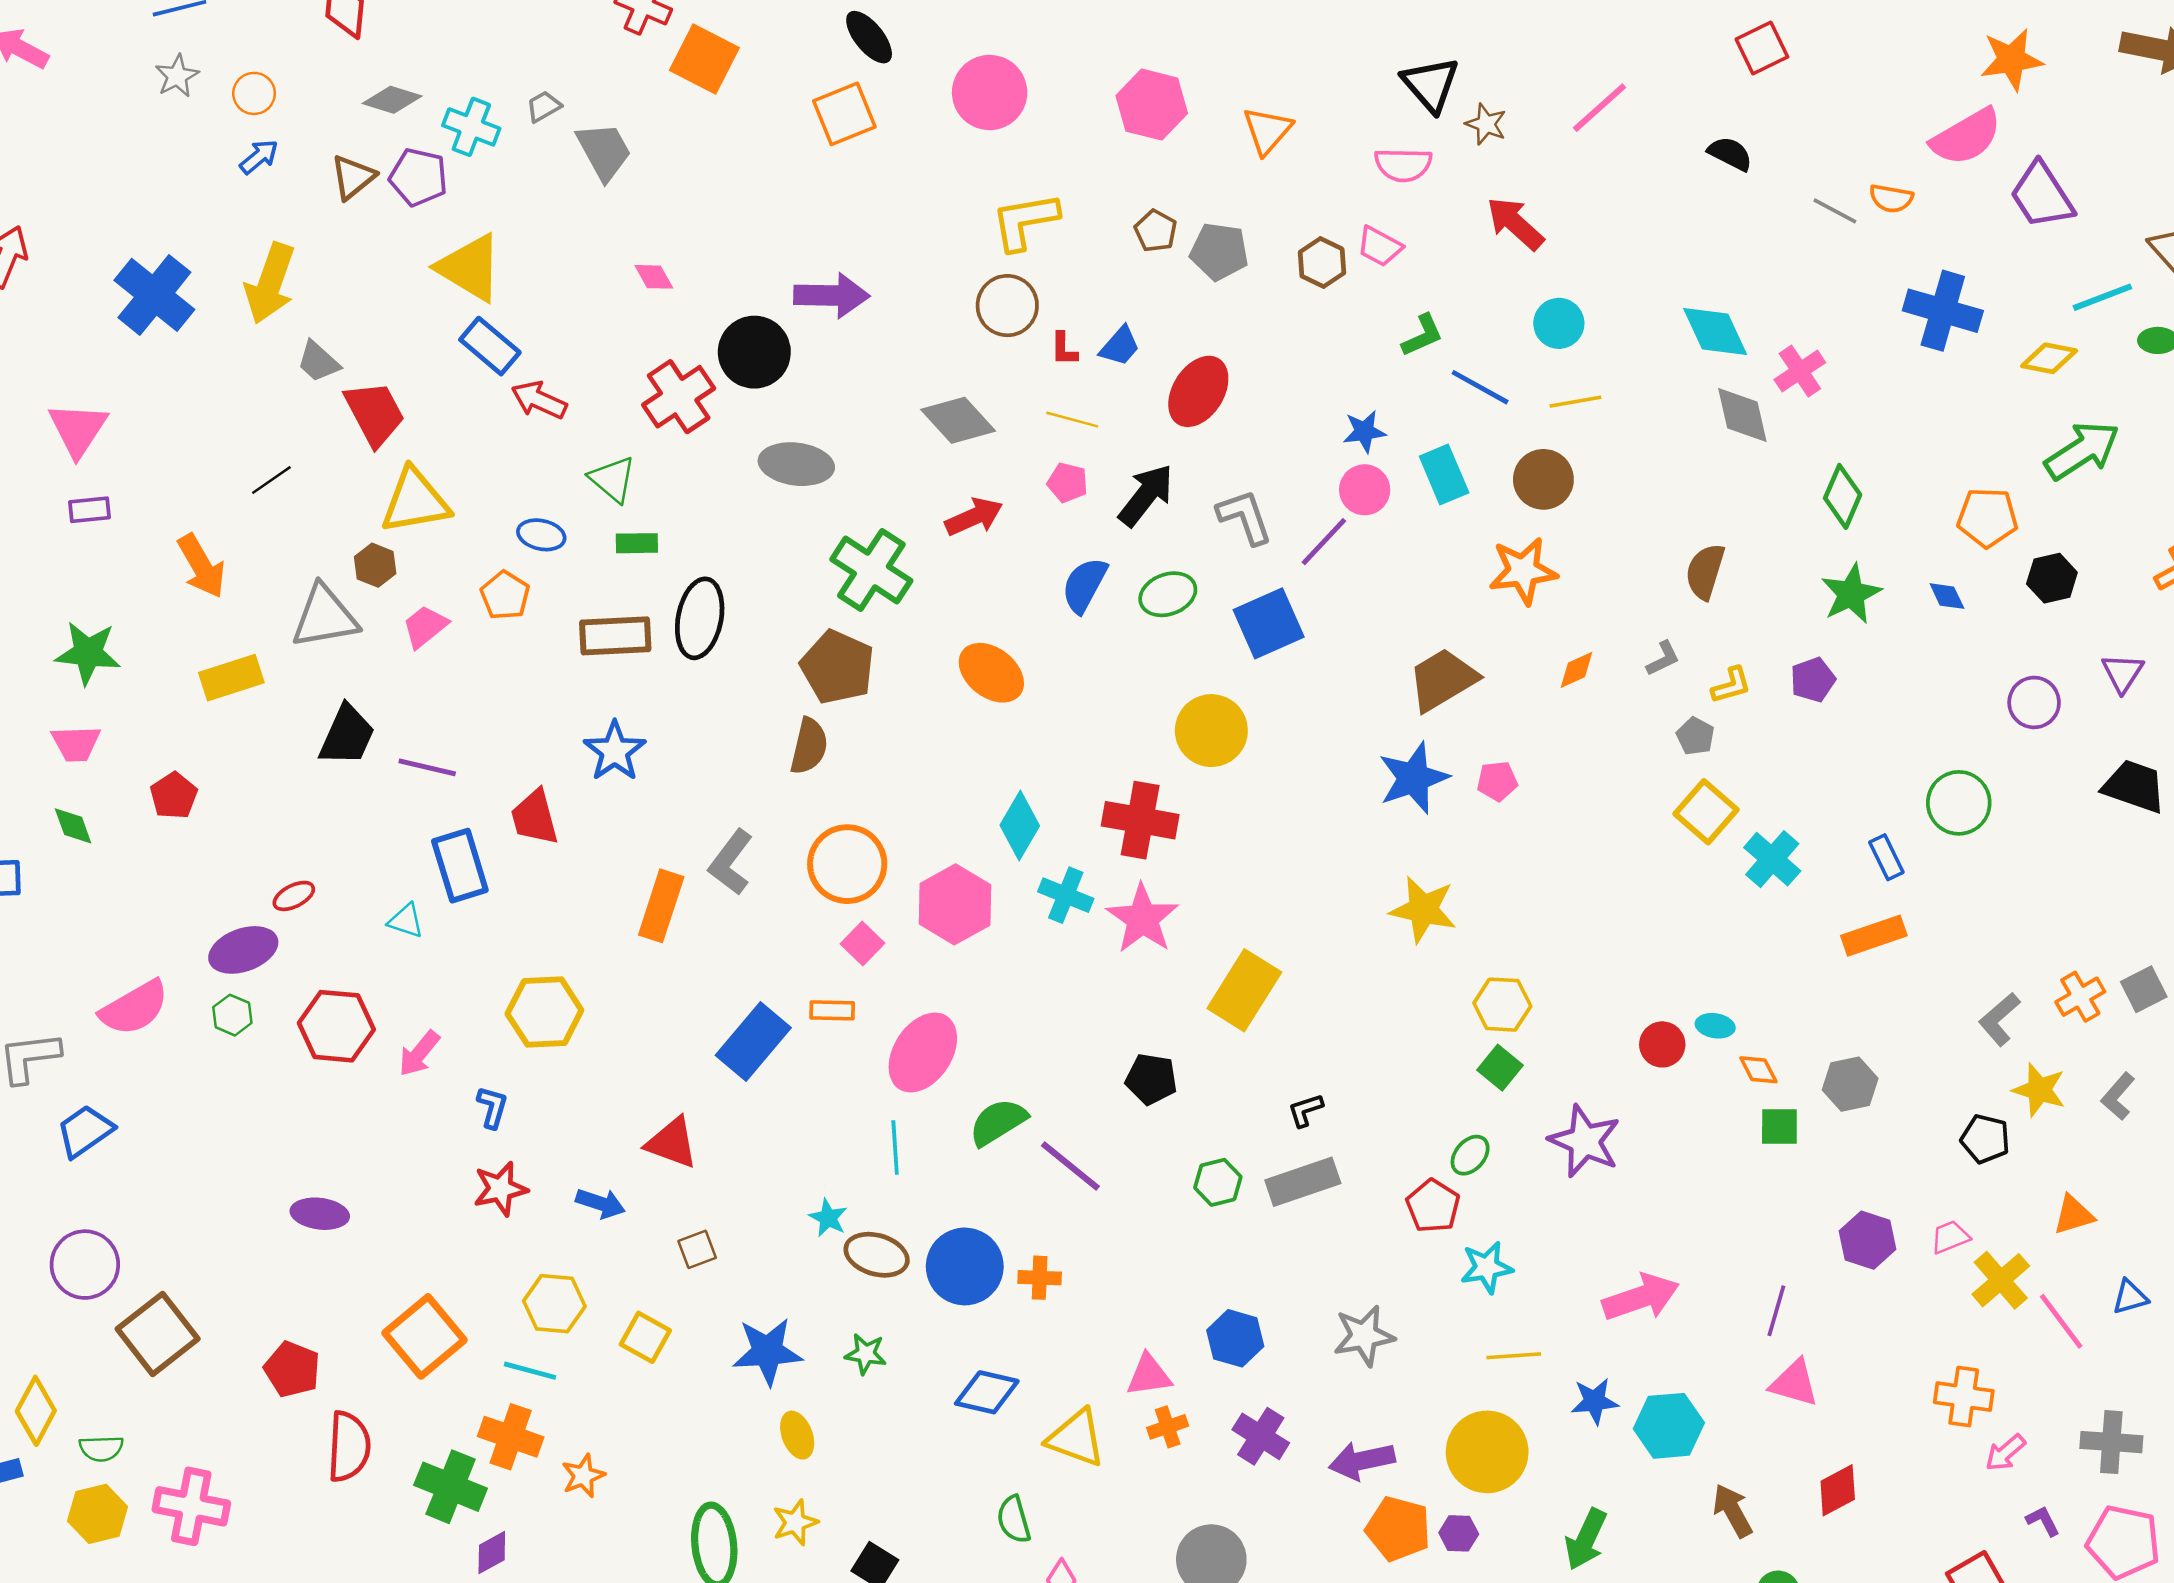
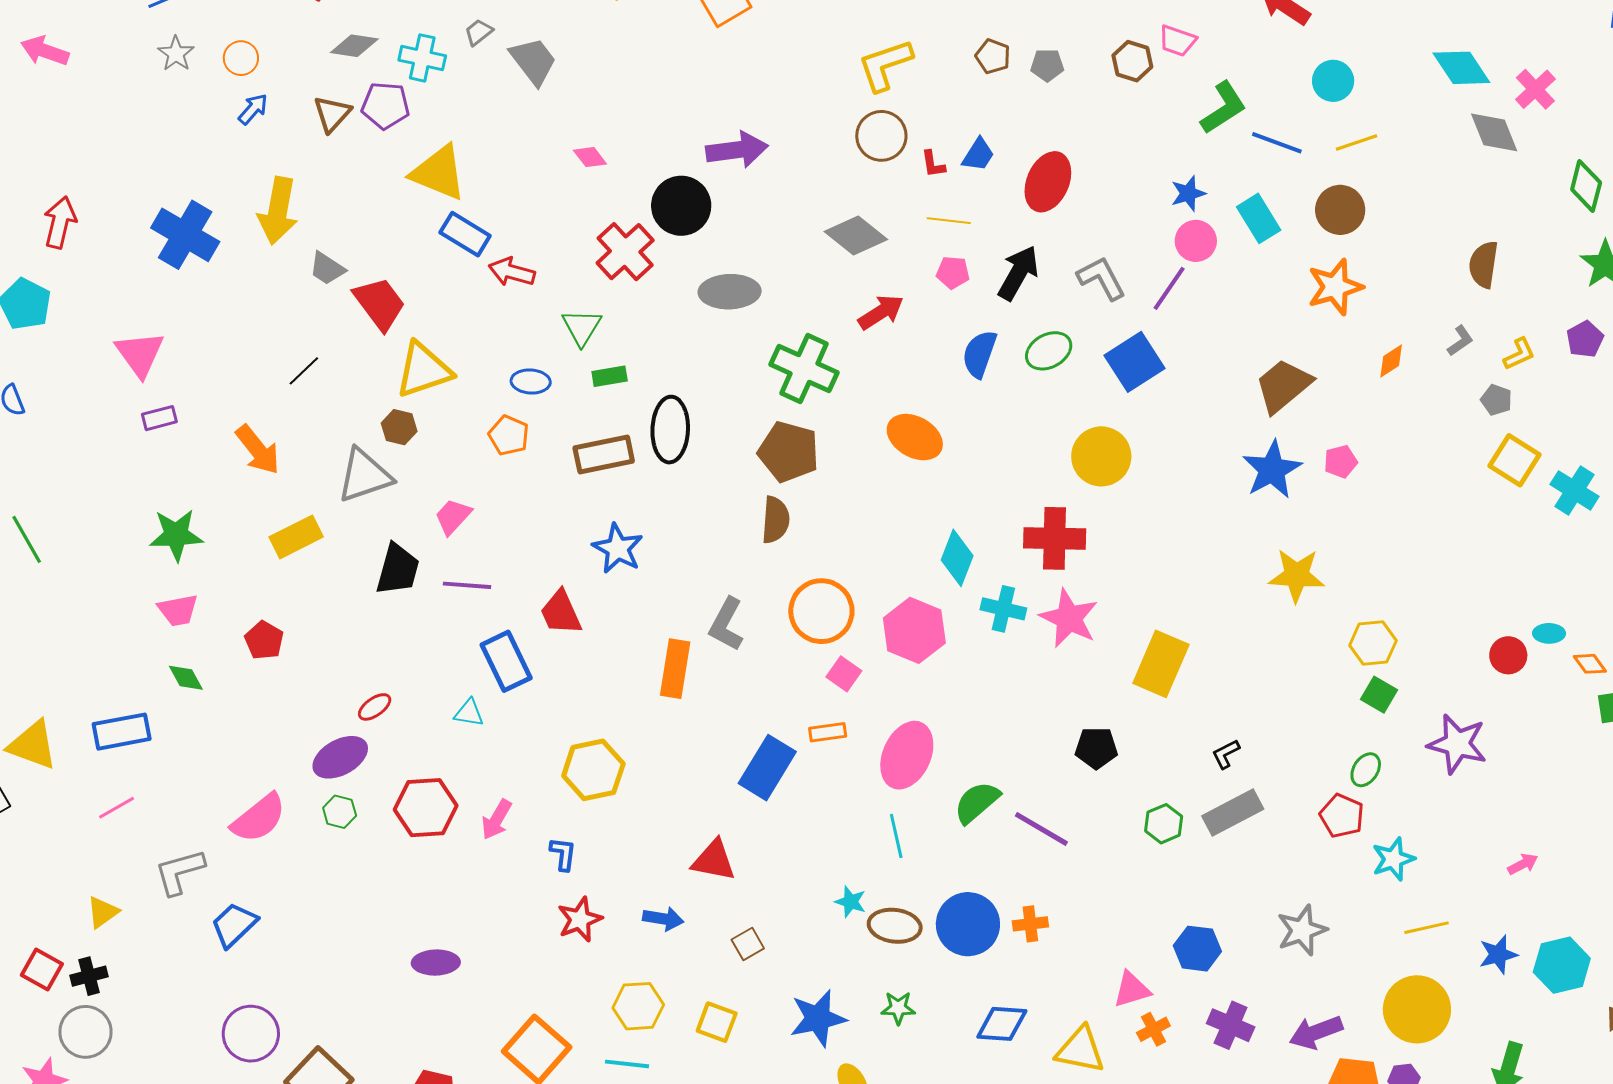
gray pentagon: (1219, 251) -> (1047, 65), size x0.7
green L-shape: (1422, 335) -> (1223, 108), size x1.4
green triangle: (613, 479) -> (582, 327), turned 30
pink trapezoid: (425, 626) -> (453, 516), moved
pink arrow: (1641, 1297) -> (1523, 864), size x0.5

